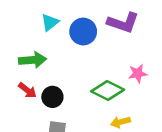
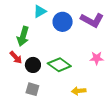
green arrow: (33, 60) -> (23, 36), turned 102
green diamond: (108, 90) -> (59, 65), moved

